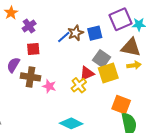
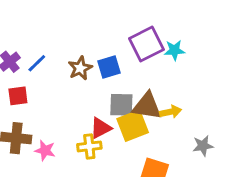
blue line: (64, 37) -> (37, 63), moved
brown triangle: (131, 47) -> (147, 106), moved
gray square: (102, 59) -> (121, 105), turned -30
yellow cross: (79, 85) -> (89, 146), turned 35

